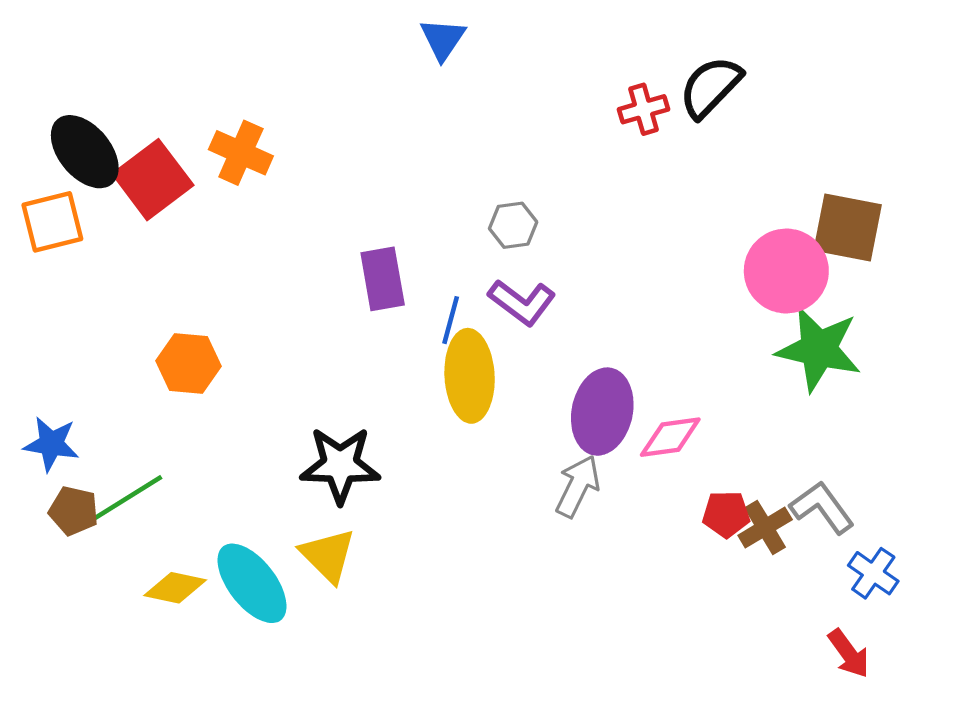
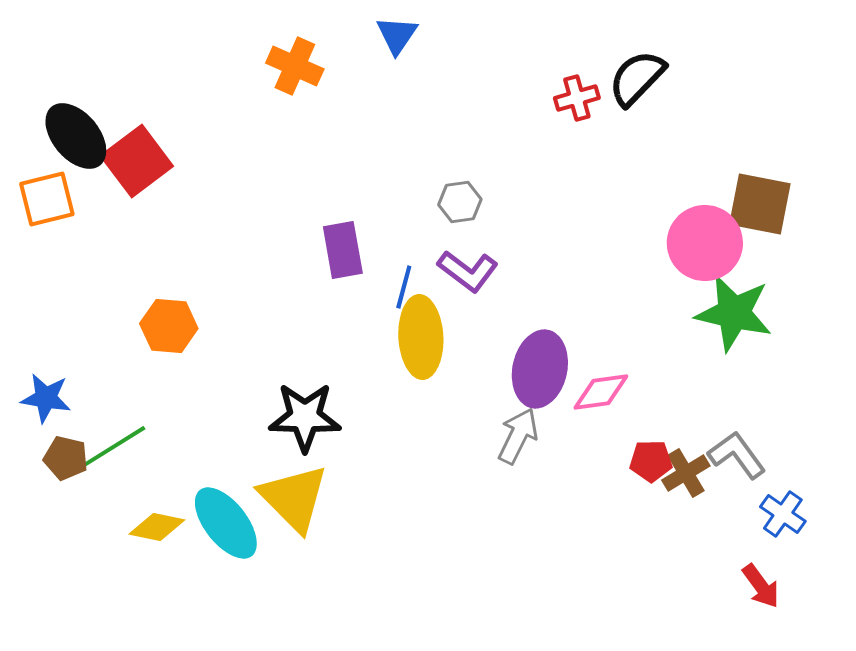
orange cross: (241, 153) -> (295, 66), moved
yellow triangle: (328, 555) -> (294, 498), size x1.4

